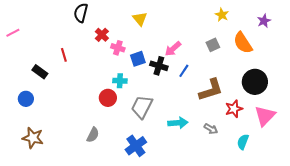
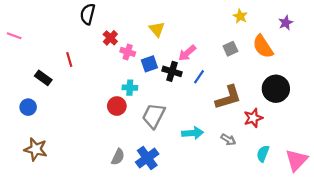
yellow triangle: (140, 19) -> (157, 29), moved
pink line: (13, 33) -> (14, 36), turned 48
pink triangle: (265, 116) -> (296, 160), moved
gray semicircle: (93, 135) -> (118, 157), moved

